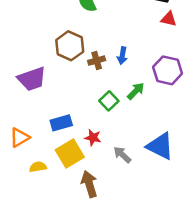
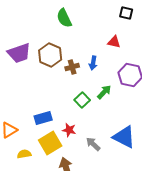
red triangle: (169, 19) -> (114, 42), moved
purple trapezoid: (32, 79) -> (19, 53), moved

